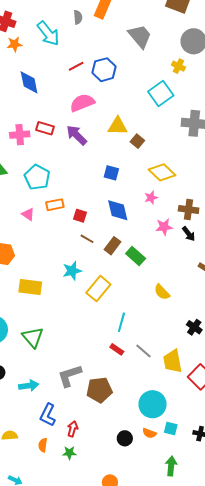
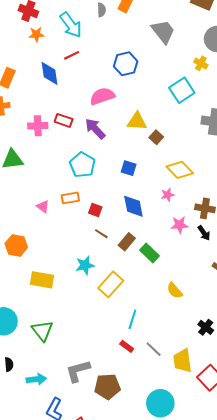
red line: (76, 66) -> (72, 55), moved
cyan pentagon: (37, 177) -> (82, 165), moved

